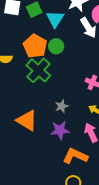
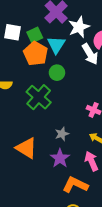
orange pentagon: (35, 46) -> (36, 54), moved
purple star: (60, 130) -> (60, 158), turned -30

